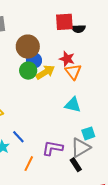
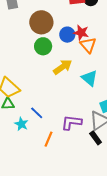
blue circle: (34, 60) -> (67, 35), moved
yellow arrow: (45, 72) -> (63, 67), moved
cyan triangle: (73, 105) -> (89, 78), turned 30

